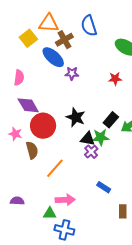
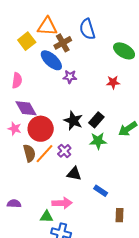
black rectangle: (111, 120) -> (96, 120), moved
pink star: (15, 134) -> (15, 129), moved
black triangle: (88, 139) -> (74, 174), moved
purple cross: (91, 152) -> (64, 151), moved
orange line: (55, 168) -> (44, 154), moved

